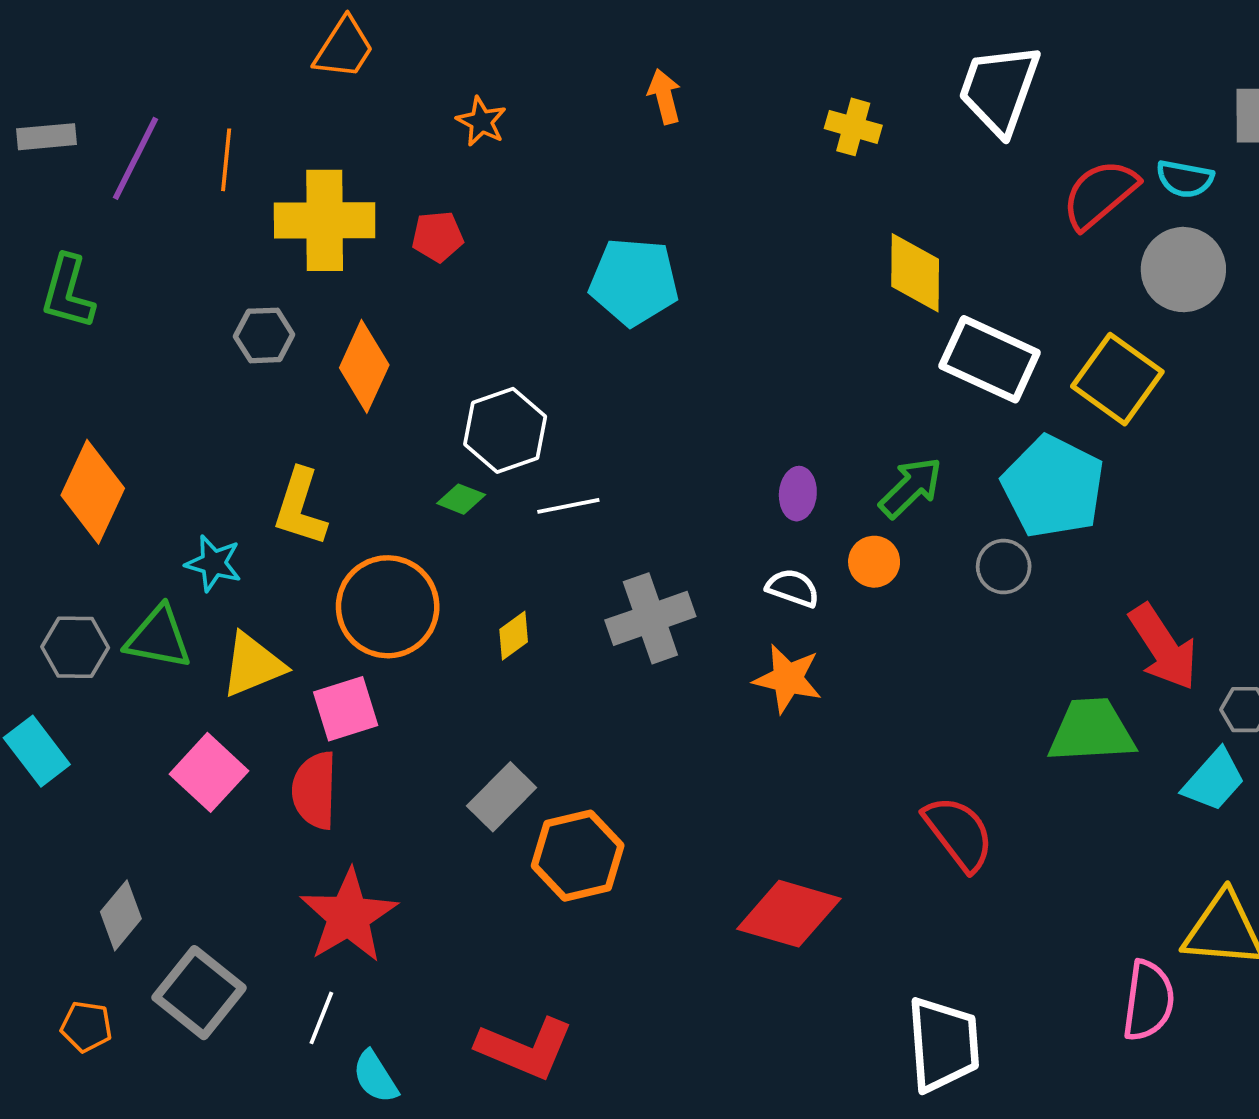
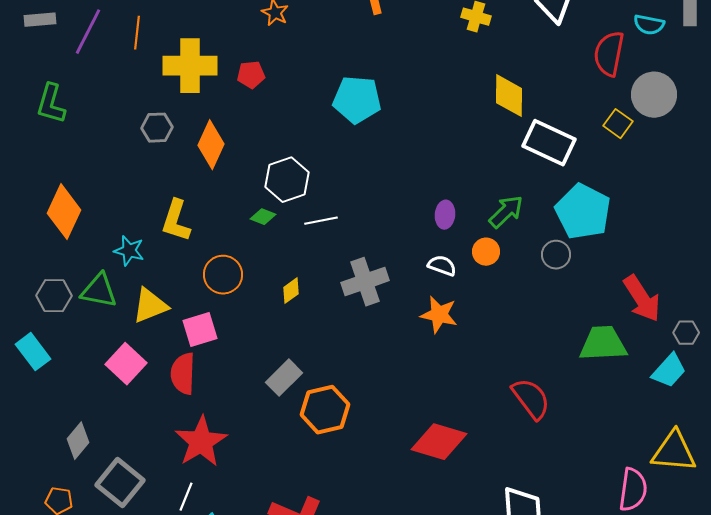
cyan semicircle: (1185, 179) -> (649, 25), moved
red semicircle: (1100, 194) -> (609, 54), turned -39
yellow square: (1117, 379) -> (618, 124), moved, size x0.6
orange circle: (388, 607) -> (223, 275), size x0.7

